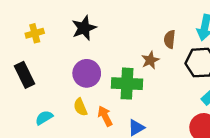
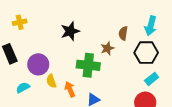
black star: (84, 28) -> (70, 31), moved
purple circle: (87, 73) -> (38, 64), moved

